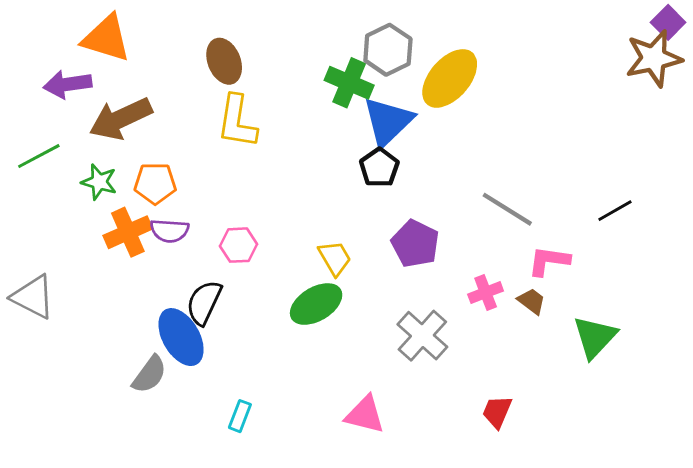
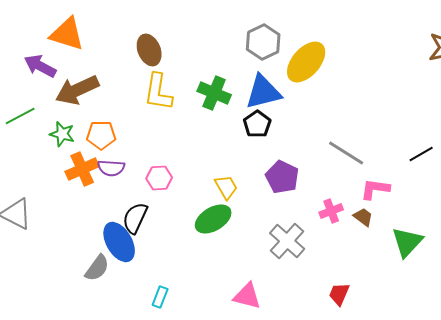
green cross: (349, 83) -> (214, 93), moved
purple arrow: (68, 84) -> (40, 66), turned 36
blue triangle: (388, 122) -> (263, 92), turned 30

